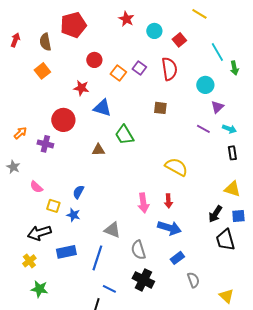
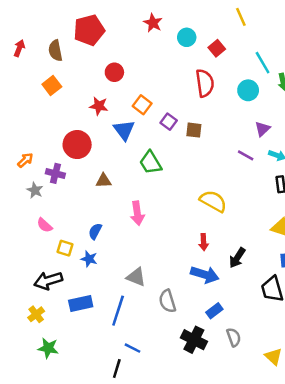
yellow line: (199, 14) -> (241, 17), turned 35
purple square: (139, 68) -> (169, 122), moved
orange square: (118, 73) -> (142, 105), moved
cyan circle: (205, 85) -> (248, 90), moved
blue triangle: (102, 108) -> (124, 130), turned 36
brown triangle: (98, 150) -> (104, 181), moved
gray star: (13, 167) -> (35, 190), moved
pink arrow: (143, 203) -> (137, 213), moved
black arrow: (215, 214) -> (237, 258), moved
black cross: (143, 280) -> (194, 340), moved

